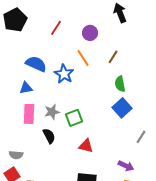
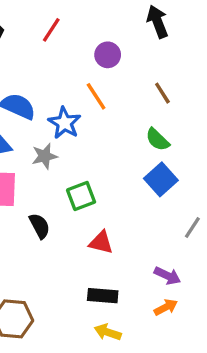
red line: (56, 28) -> (51, 30), moved
brown line: (113, 57) -> (162, 93), moved, turned -64
green semicircle: (120, 84) -> (157, 140), turned -35
gray star: (52, 112) -> (45, 156), moved

